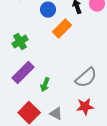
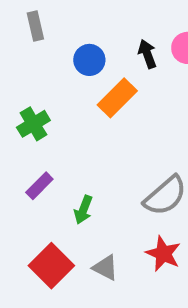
purple rectangle: (23, 73) -> (39, 186), size x0.6
red star: (85, 107) -> (163, 254), turned 30

